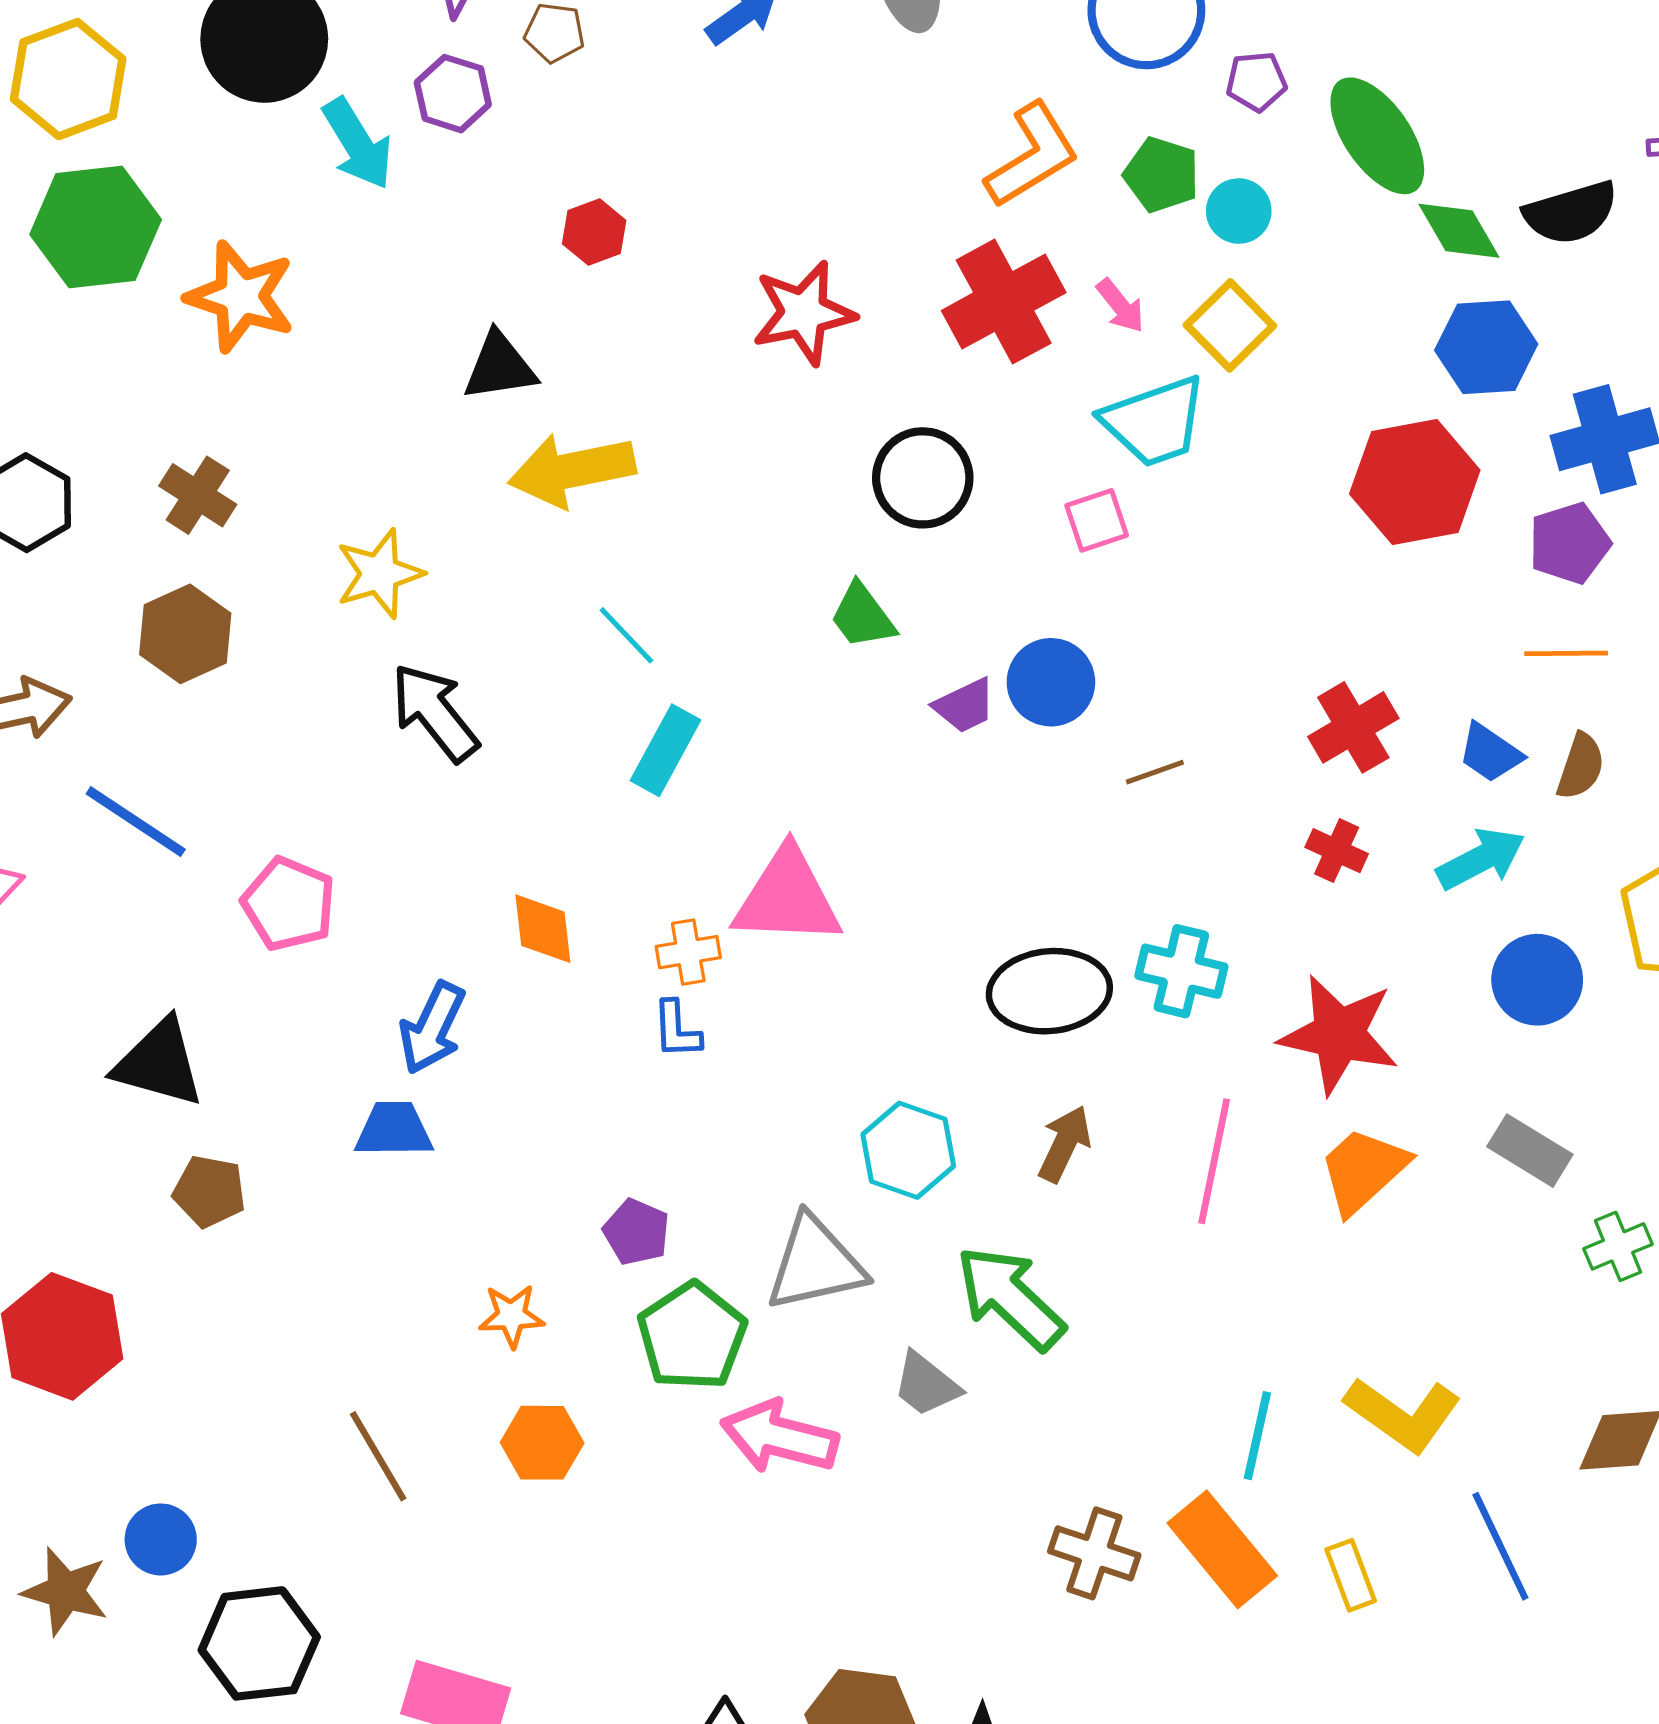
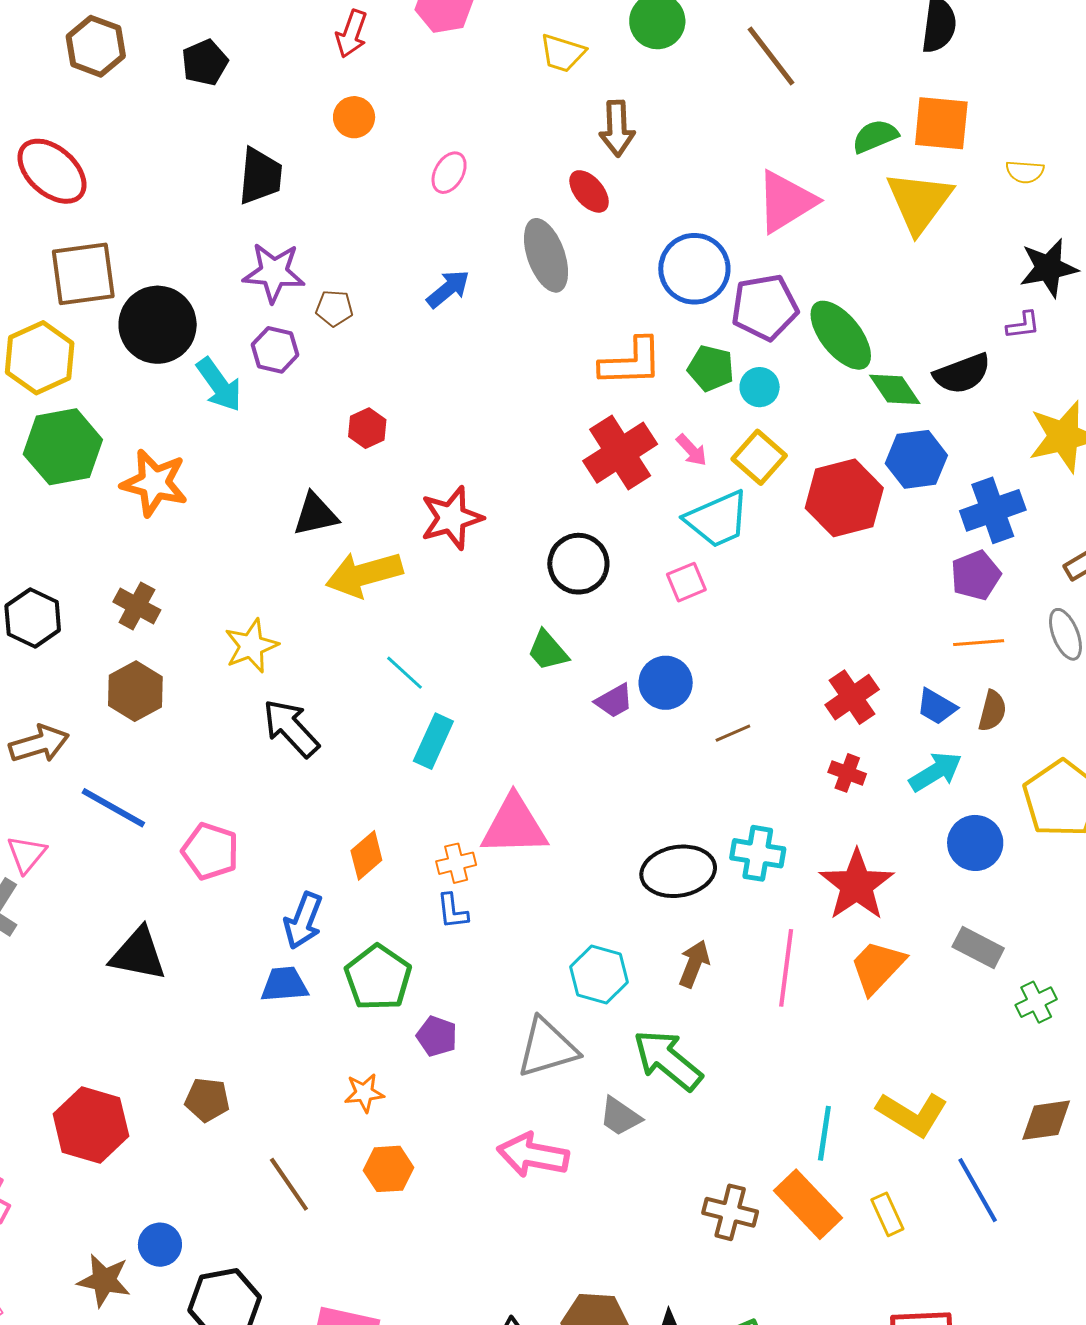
purple pentagon: (1256, 81) -> (765, 307), size x1.8
orange L-shape: (1032, 155) -> (631, 362), turned 34
red star: (804, 313) -> (452, 518), moved
red hexagon: (1415, 482) -> (844, 498), moved
orange diamond: (543, 929) -> (366, 855), turned 60
red star: (1339, 1034) -> (857, 885), turned 30
brown pentagon: (209, 1191) -> (207, 1100), moved
green pentagon: (692, 1336) -> (378, 978), moved

